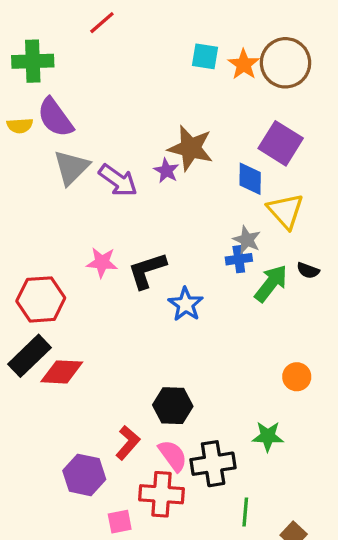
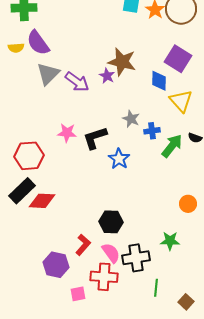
gray star: (247, 240) -> (131, 119), moved

